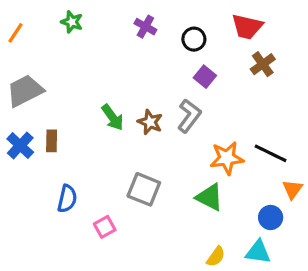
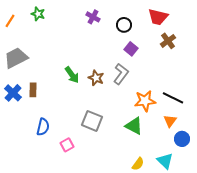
green star: (72, 22) -> (38, 14), moved
orange triangle: (292, 189) -> (170, 121), moved
blue circle: (271, 217) -> (182, 139), moved
cyan triangle: (258, 252) -> (165, 161), turned 36

